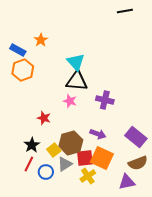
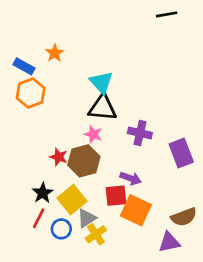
purple rectangle: (136, 137) -> (181, 153), moved, turned 30
brown hexagon: (71, 143) -> (84, 161), moved
yellow square: (54, 150) -> (72, 200), size x1.5
red square: (85, 158) -> (116, 196), moved
yellow cross: (88, 176) -> (96, 234), moved

